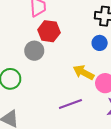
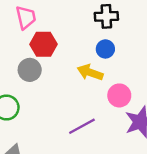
yellow arrow: (84, 72) -> (90, 72), moved

